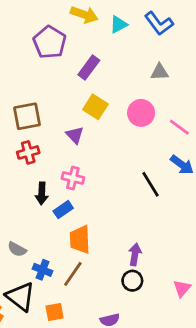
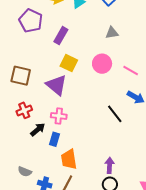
brown square: (27, 116) -> (21, 76), turned 30
purple triangle: (75, 135) -> (56, 85), size x1.6
red cross: (28, 152) -> (24, 110), moved
black arrow: (42, 193) -> (38, 130), turned -126
blue rectangle: (63, 210) -> (54, 139), turned -32

